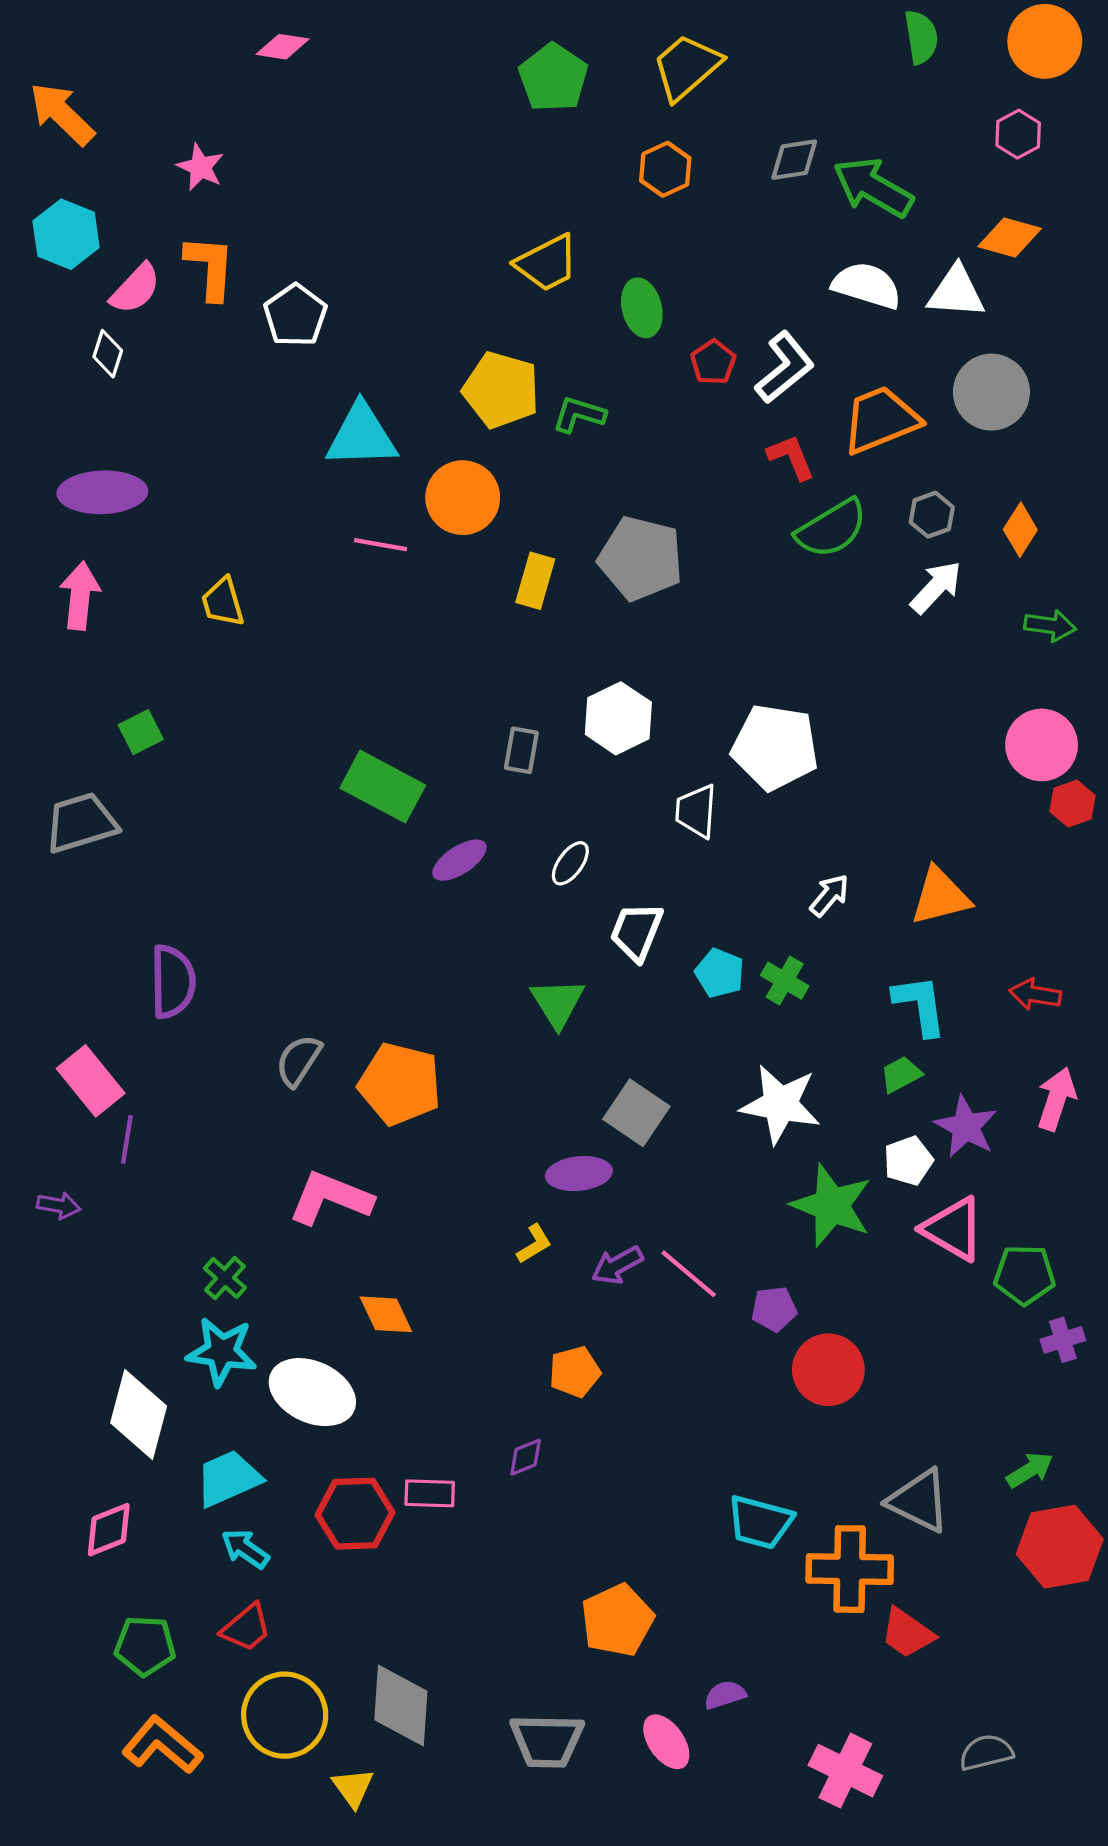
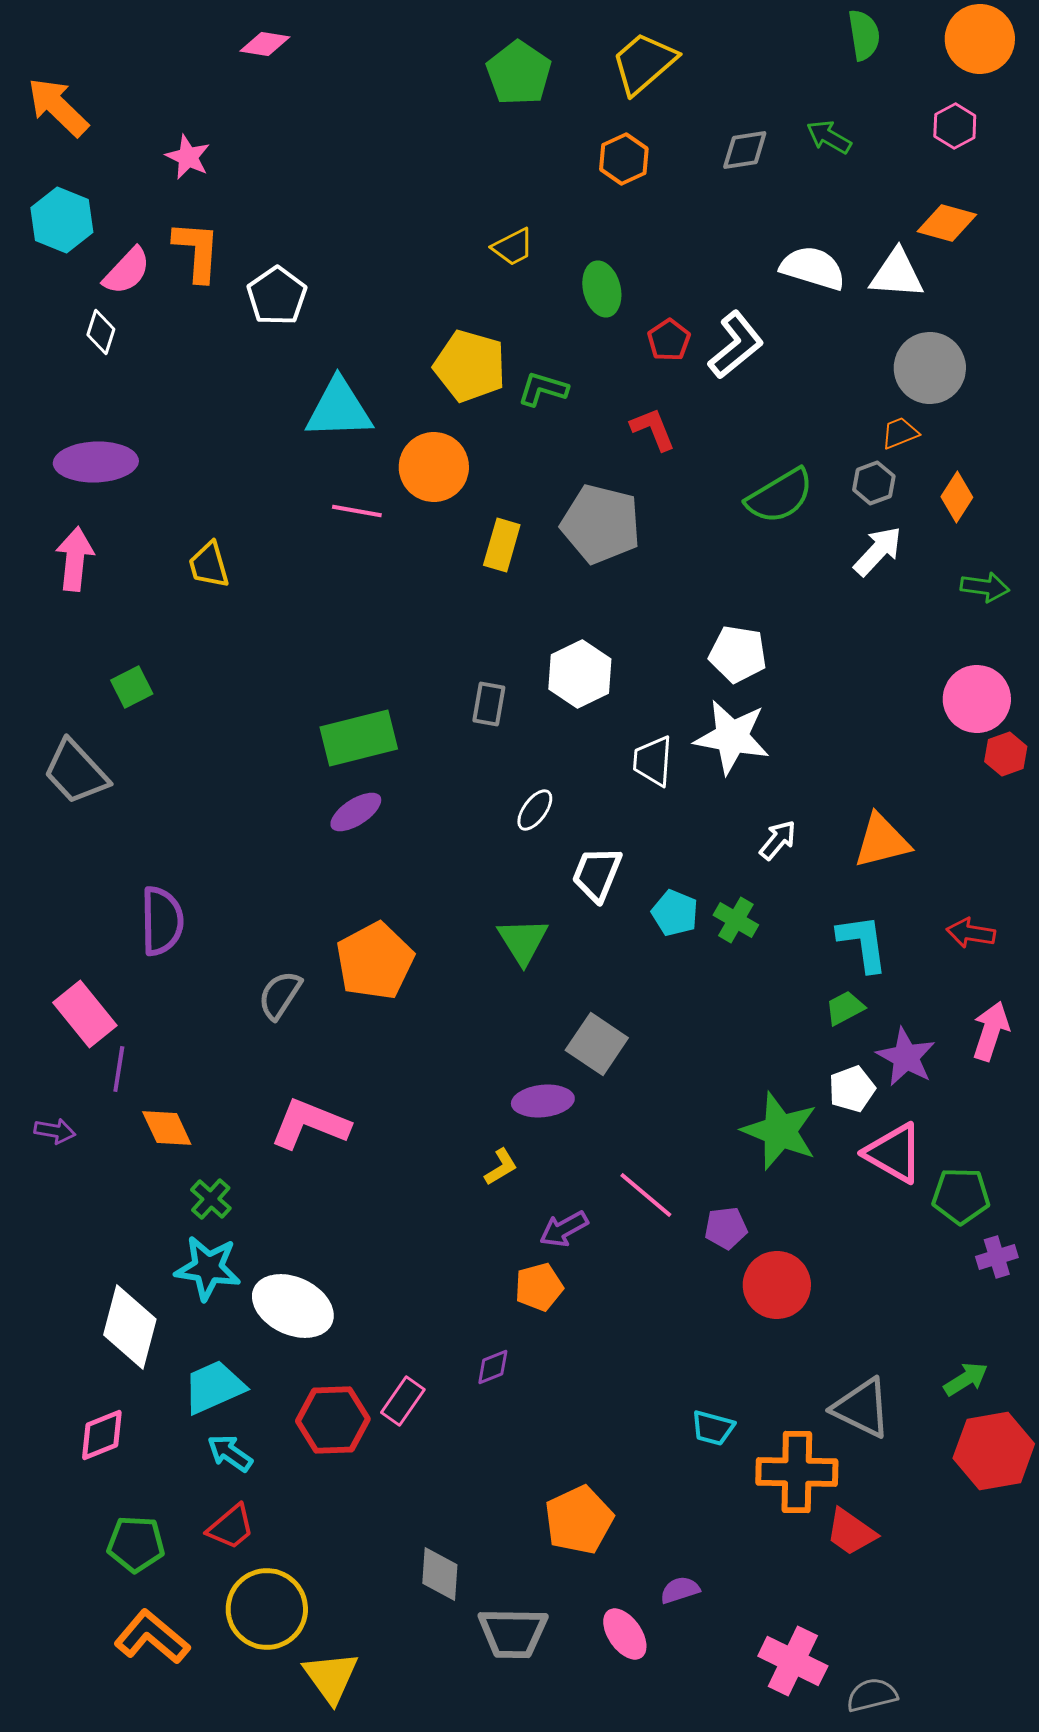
green arrow: (873, 187) -> (829, 137), moved, size x0.6
yellow trapezoid: (547, 263) -> (513, 247), size x0.7
orange trapezoid: (881, 420) -> (900, 433), moved, size x0.5
red L-shape: (791, 457) -> (653, 429), moved
white pentagon: (775, 747) -> (738, 654), moved, size x0.7
green rectangle: (383, 787) -> (359, 738), turned -42
gray trapezoid: (81, 823) -> (76, 772), turned -116
purple ellipse: (459, 860) -> (356, 812), moved
orange pentagon: (400, 1084) -> (375, 961), moved, turned 30
white star: (780, 1104) -> (732, 737), moved
purple arrow: (617, 1265) -> (564, 1229), moved
orange diamond: (386, 1314) -> (167, 1128), moved
pink rectangle: (430, 1493) -> (403, 1401), turned -57
cyan trapezoid: (760, 1522) -> (713, 1428), size x0.7
gray diamond: (401, 1706) -> (440, 1574), moved, size x0.7
gray semicircle: (986, 1752) -> (872, 1695), moved
yellow triangle: (353, 1788) -> (331, 1677), size x1.4

